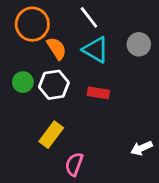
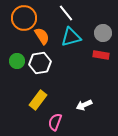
cyan triangle: (96, 50) -> (71, 37), turned -45
red rectangle: (98, 93) -> (101, 55), moved
white arrow: (141, 148) -> (84, 105), moved

